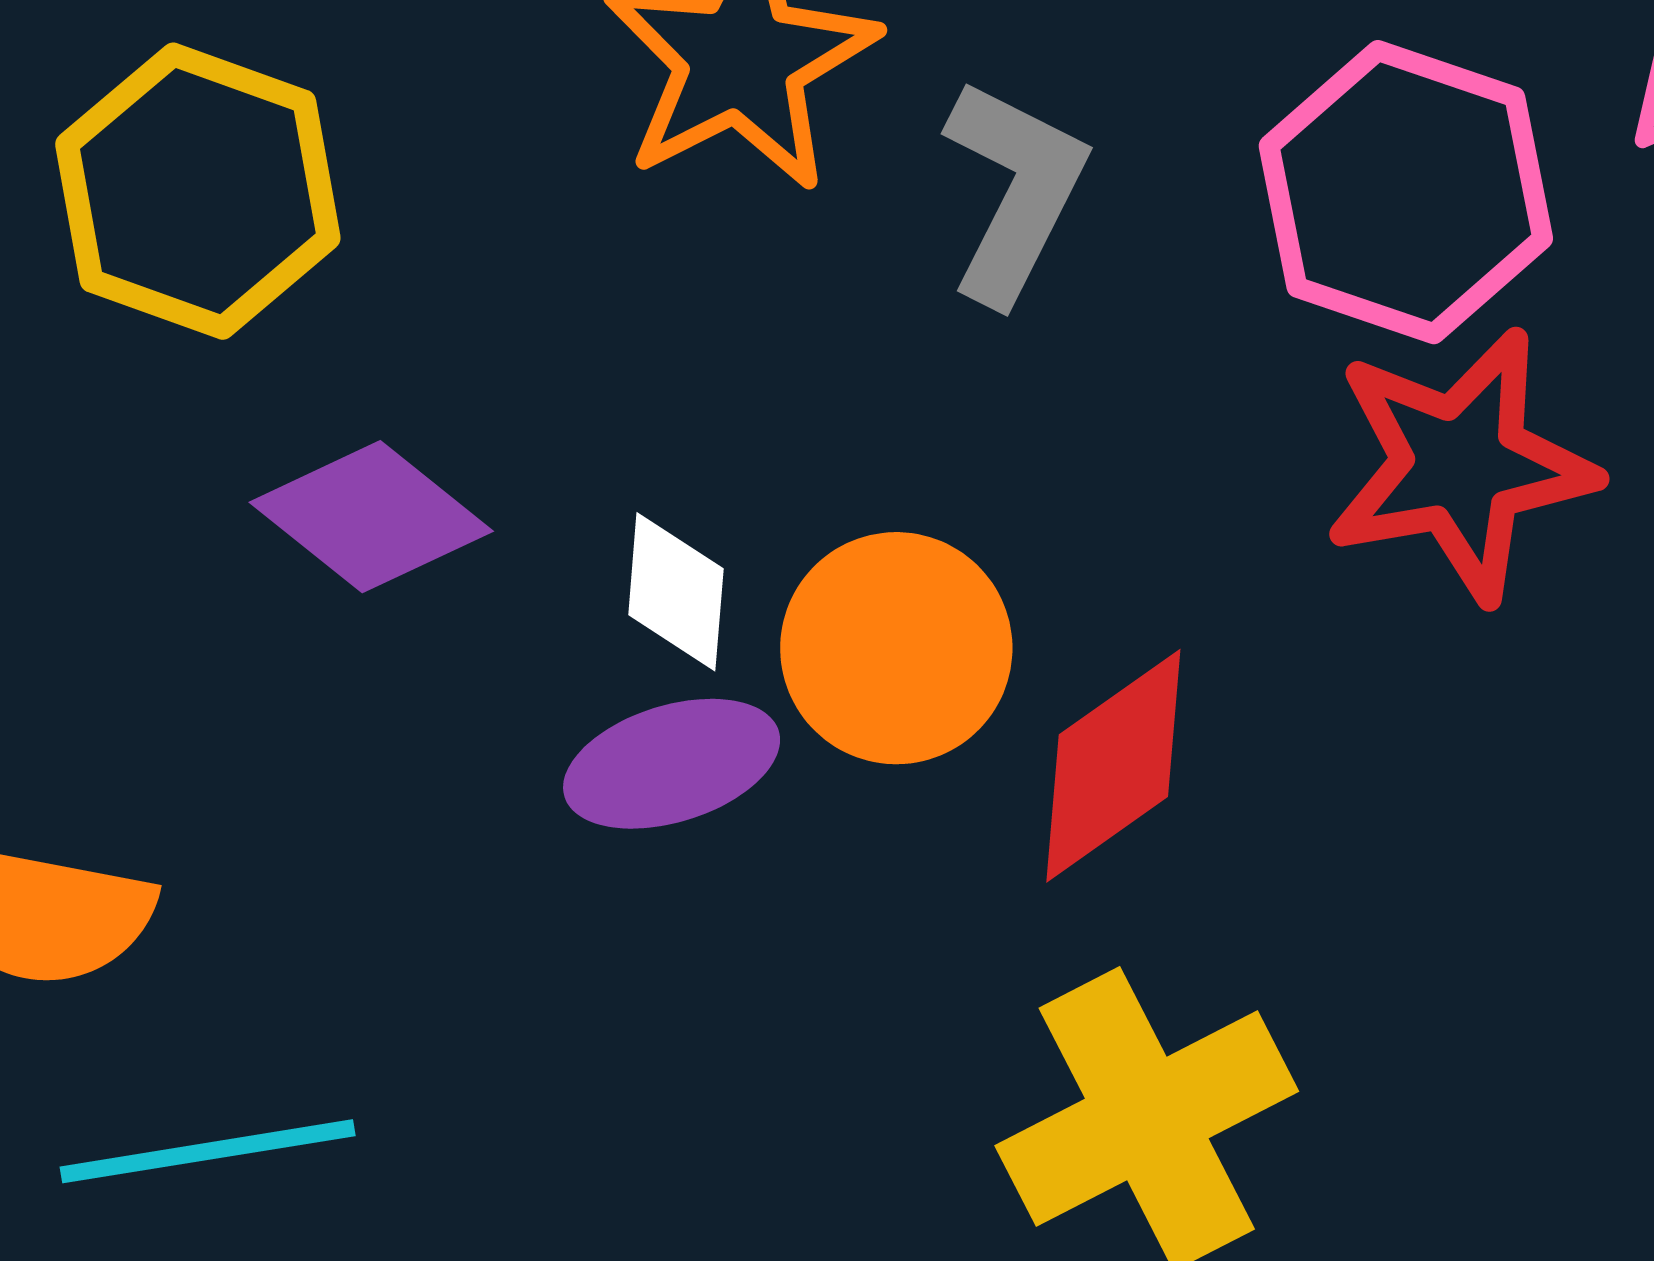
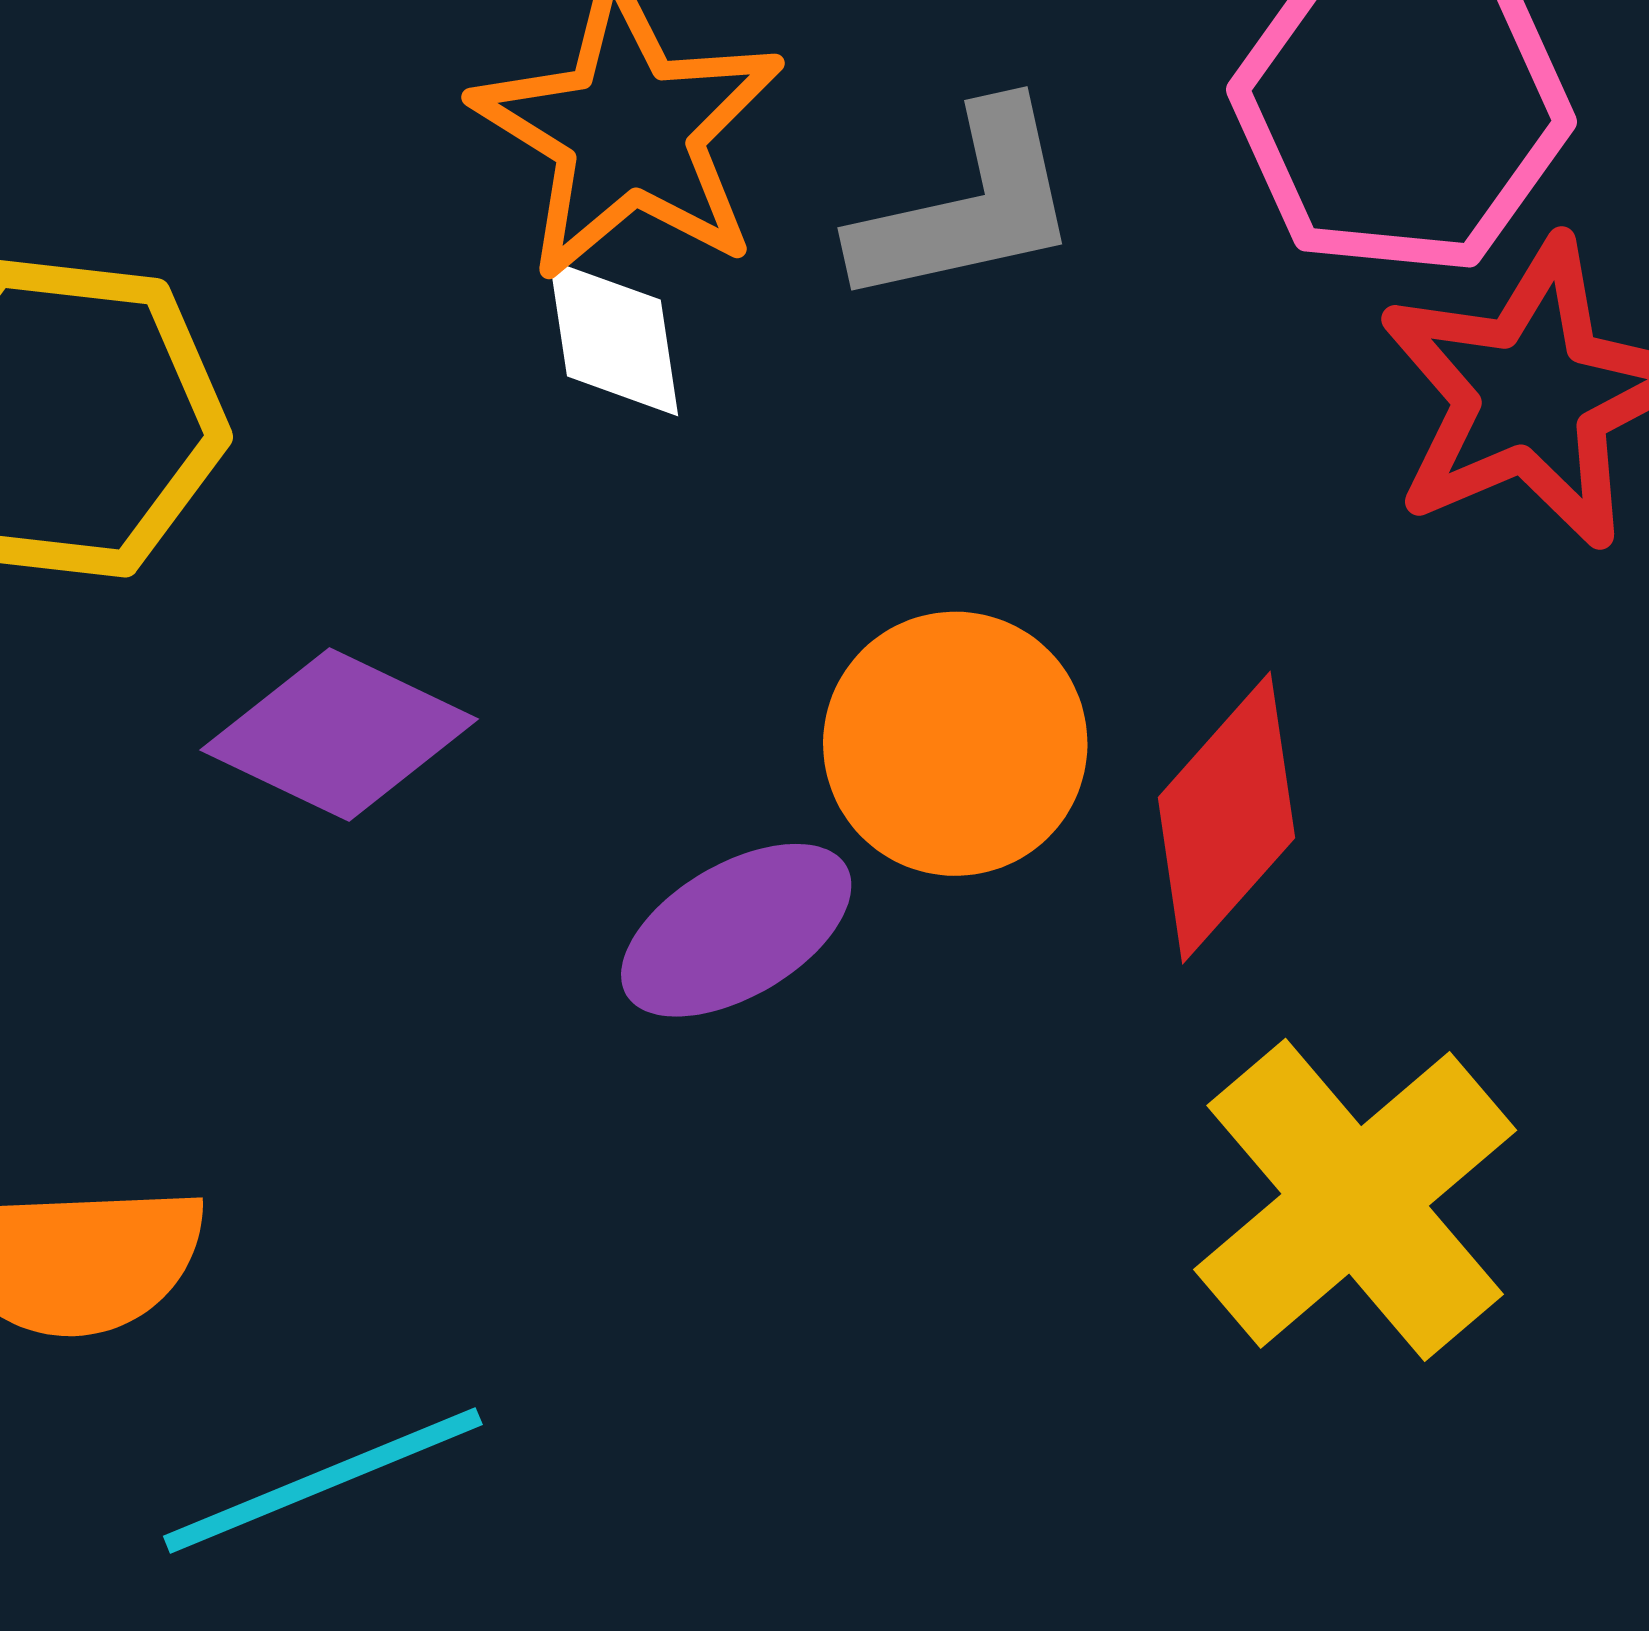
gray L-shape: (1014, 191) -> (967, 206), turned 64
white diamond: (676, 592) -> (614, 338), moved

